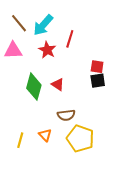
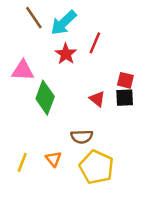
pink triangle: (13, 50) -> (23, 70), moved
red triangle: (58, 84) -> (97, 99), moved

